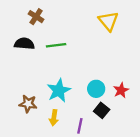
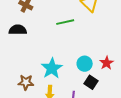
green line: (56, 45) -> (65, 22), moved

